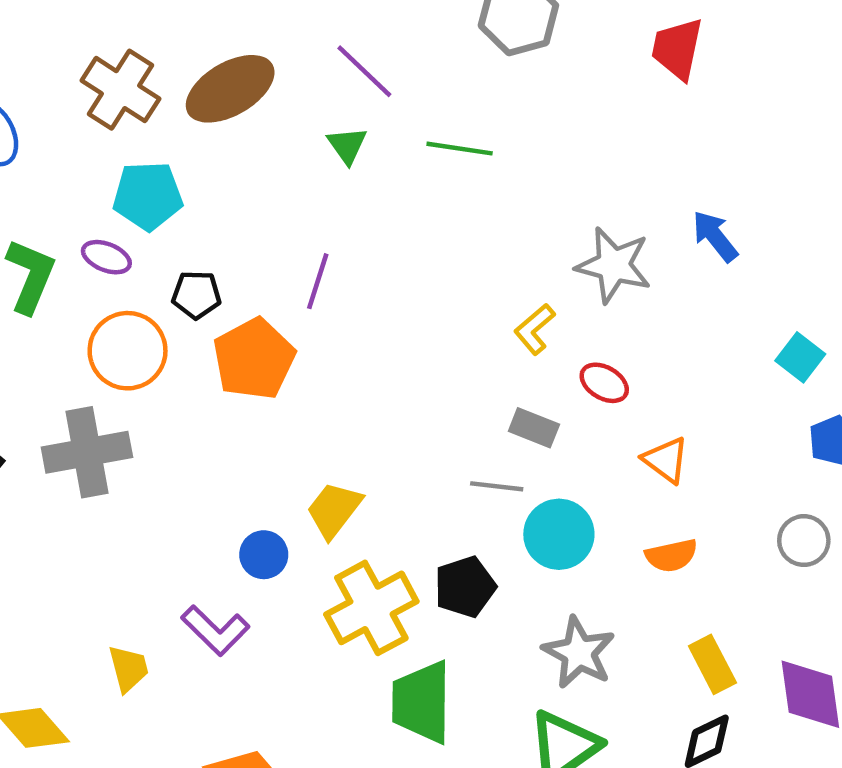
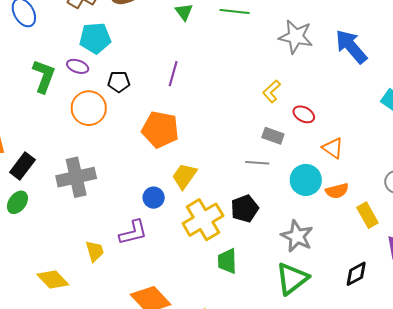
blue arrow: (715, 236) -> (351, 46), size x1.5
gray star: (614, 265) -> (296, 37), moved
orange pentagon: (254, 359) -> (160, 129), moved, turned -30
gray cross: (87, 452) -> (76, 177), moved
cyan circle: (559, 534) -> (306, 180), moved
purple L-shape: (215, 630) -> (133, 232), turned -56
yellow rectangle: (712, 664) -> (367, 215), moved
green trapezoid: (422, 702) -> (227, 261), size x0.7

